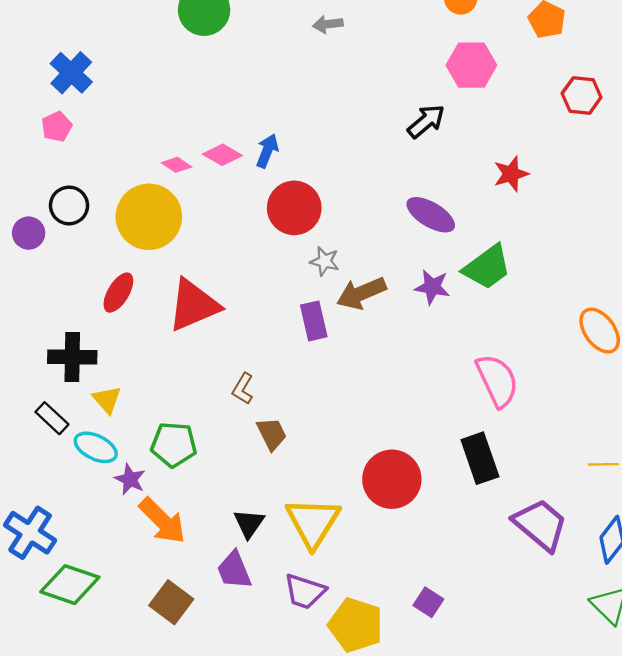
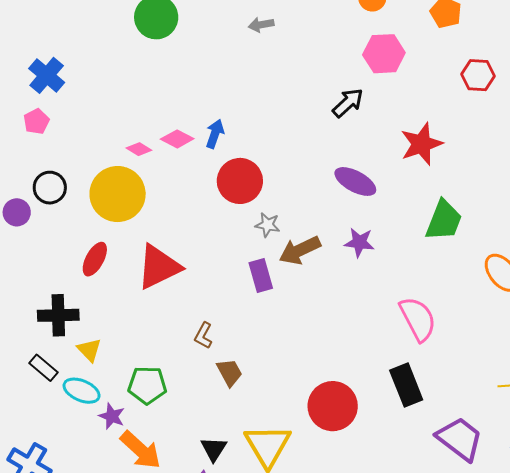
red star: (511, 174) -> (421, 144), size x1.4
green trapezoid: (487, 267) -> (444, 220), moved, turned -30

